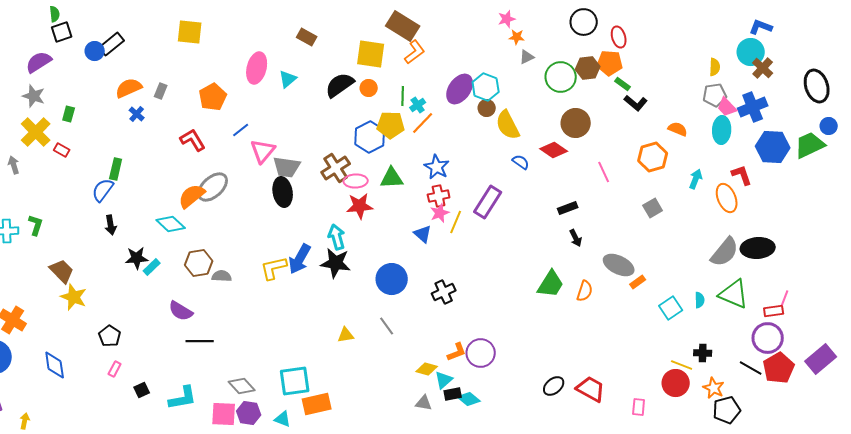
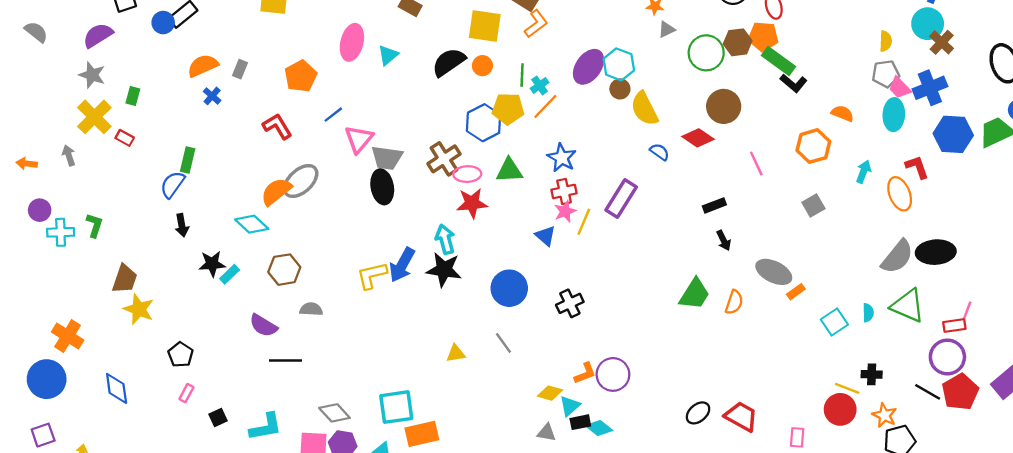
green rectangle: (623, 84) -> (778, 61), size x1.8
brown trapezoid: (62, 271) -> (125, 279), turned 64
gray semicircle: (222, 276) -> (311, 309), moved

